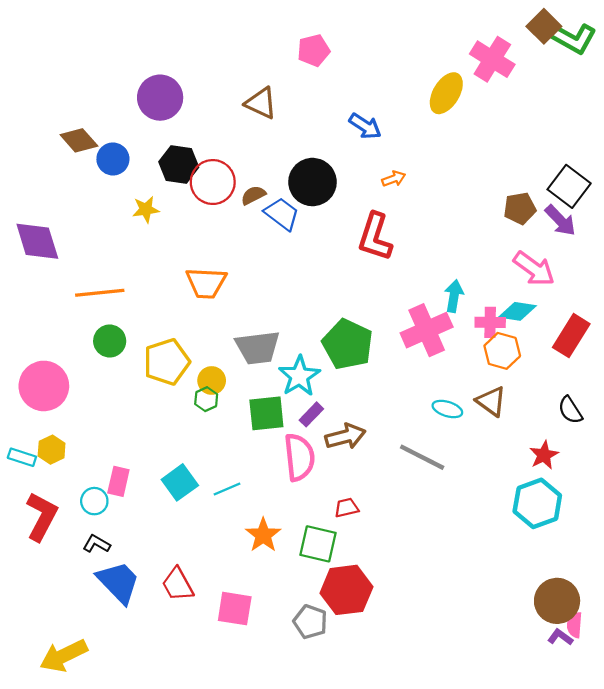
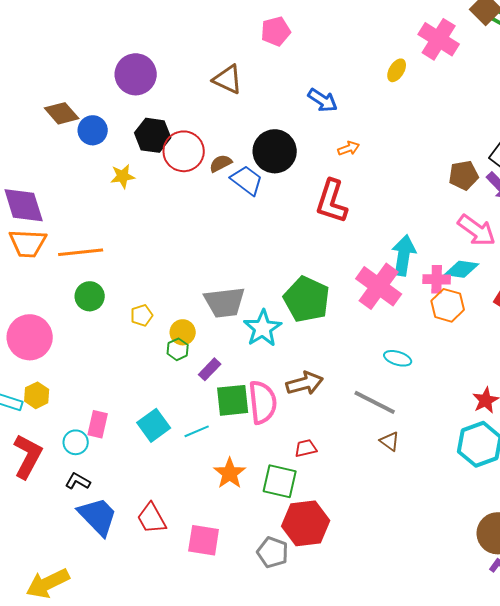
yellow ellipse: (446, 93) -> (397, 70), size x0.6
orange trapezoid: (206, 283) -> (28, 243), moved
cyan arrow: (454, 296) -> (404, 255), size x1.4
pink cross: (427, 330) -> (379, 286), turned -30
yellow pentagon: (167, 362) -> (142, 315), size x0.5
brown triangle: (491, 401) -> (390, 441), moved, size x0.7
green square: (266, 413) -> (233, 400), moved
purple rectangle: (311, 414) -> (210, 369), moved

